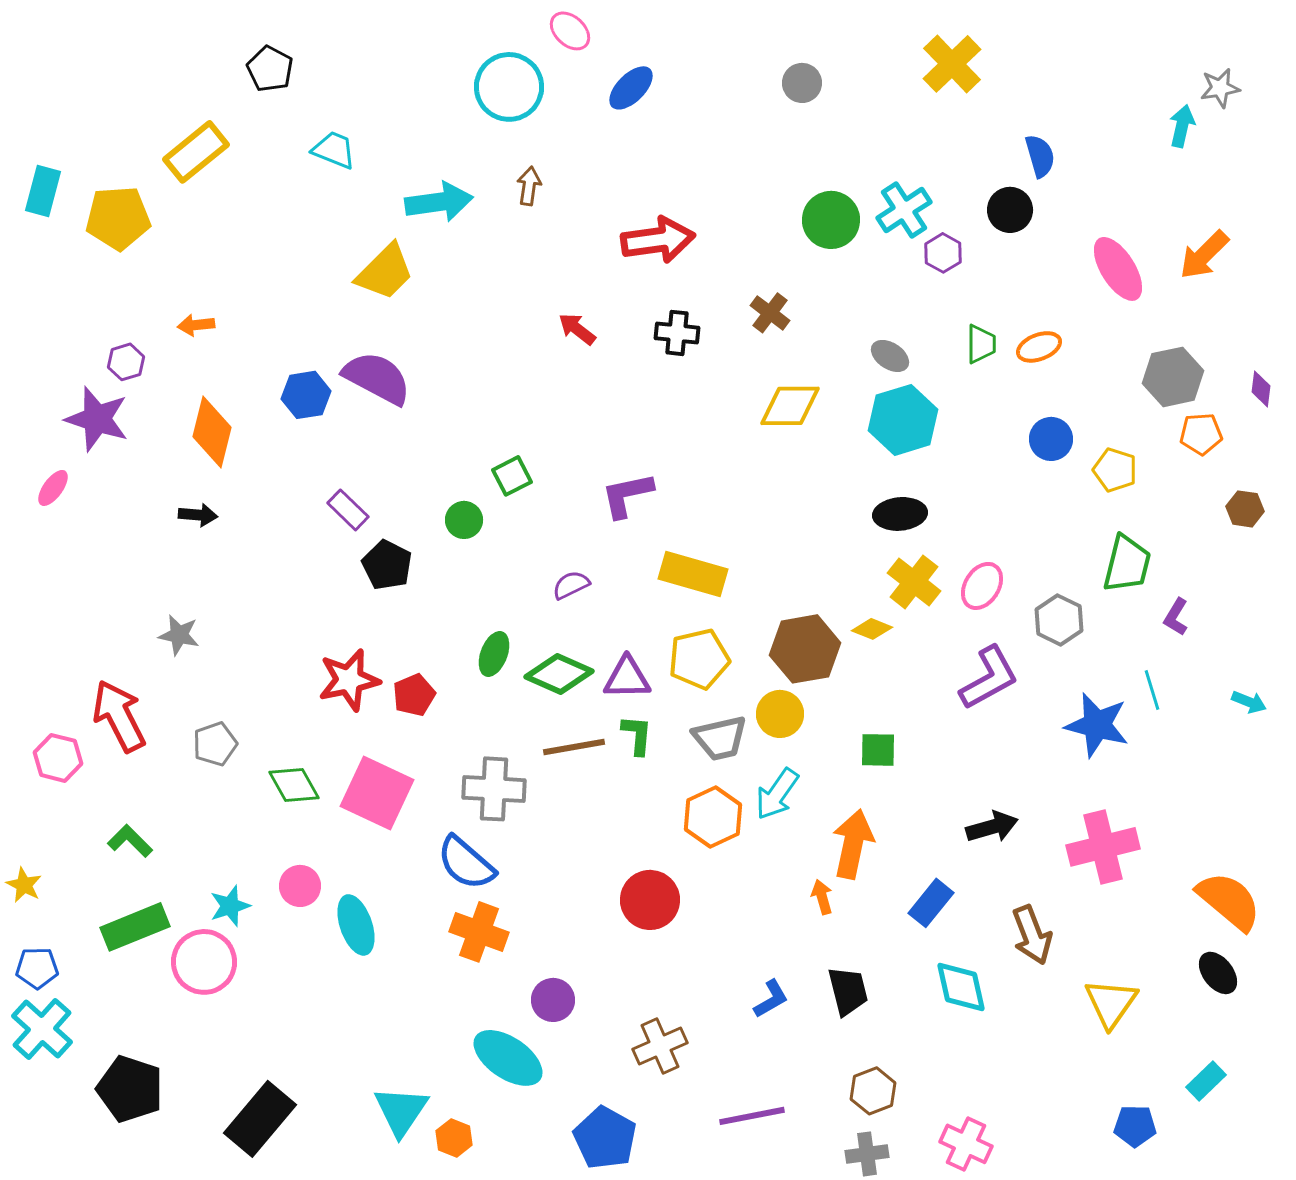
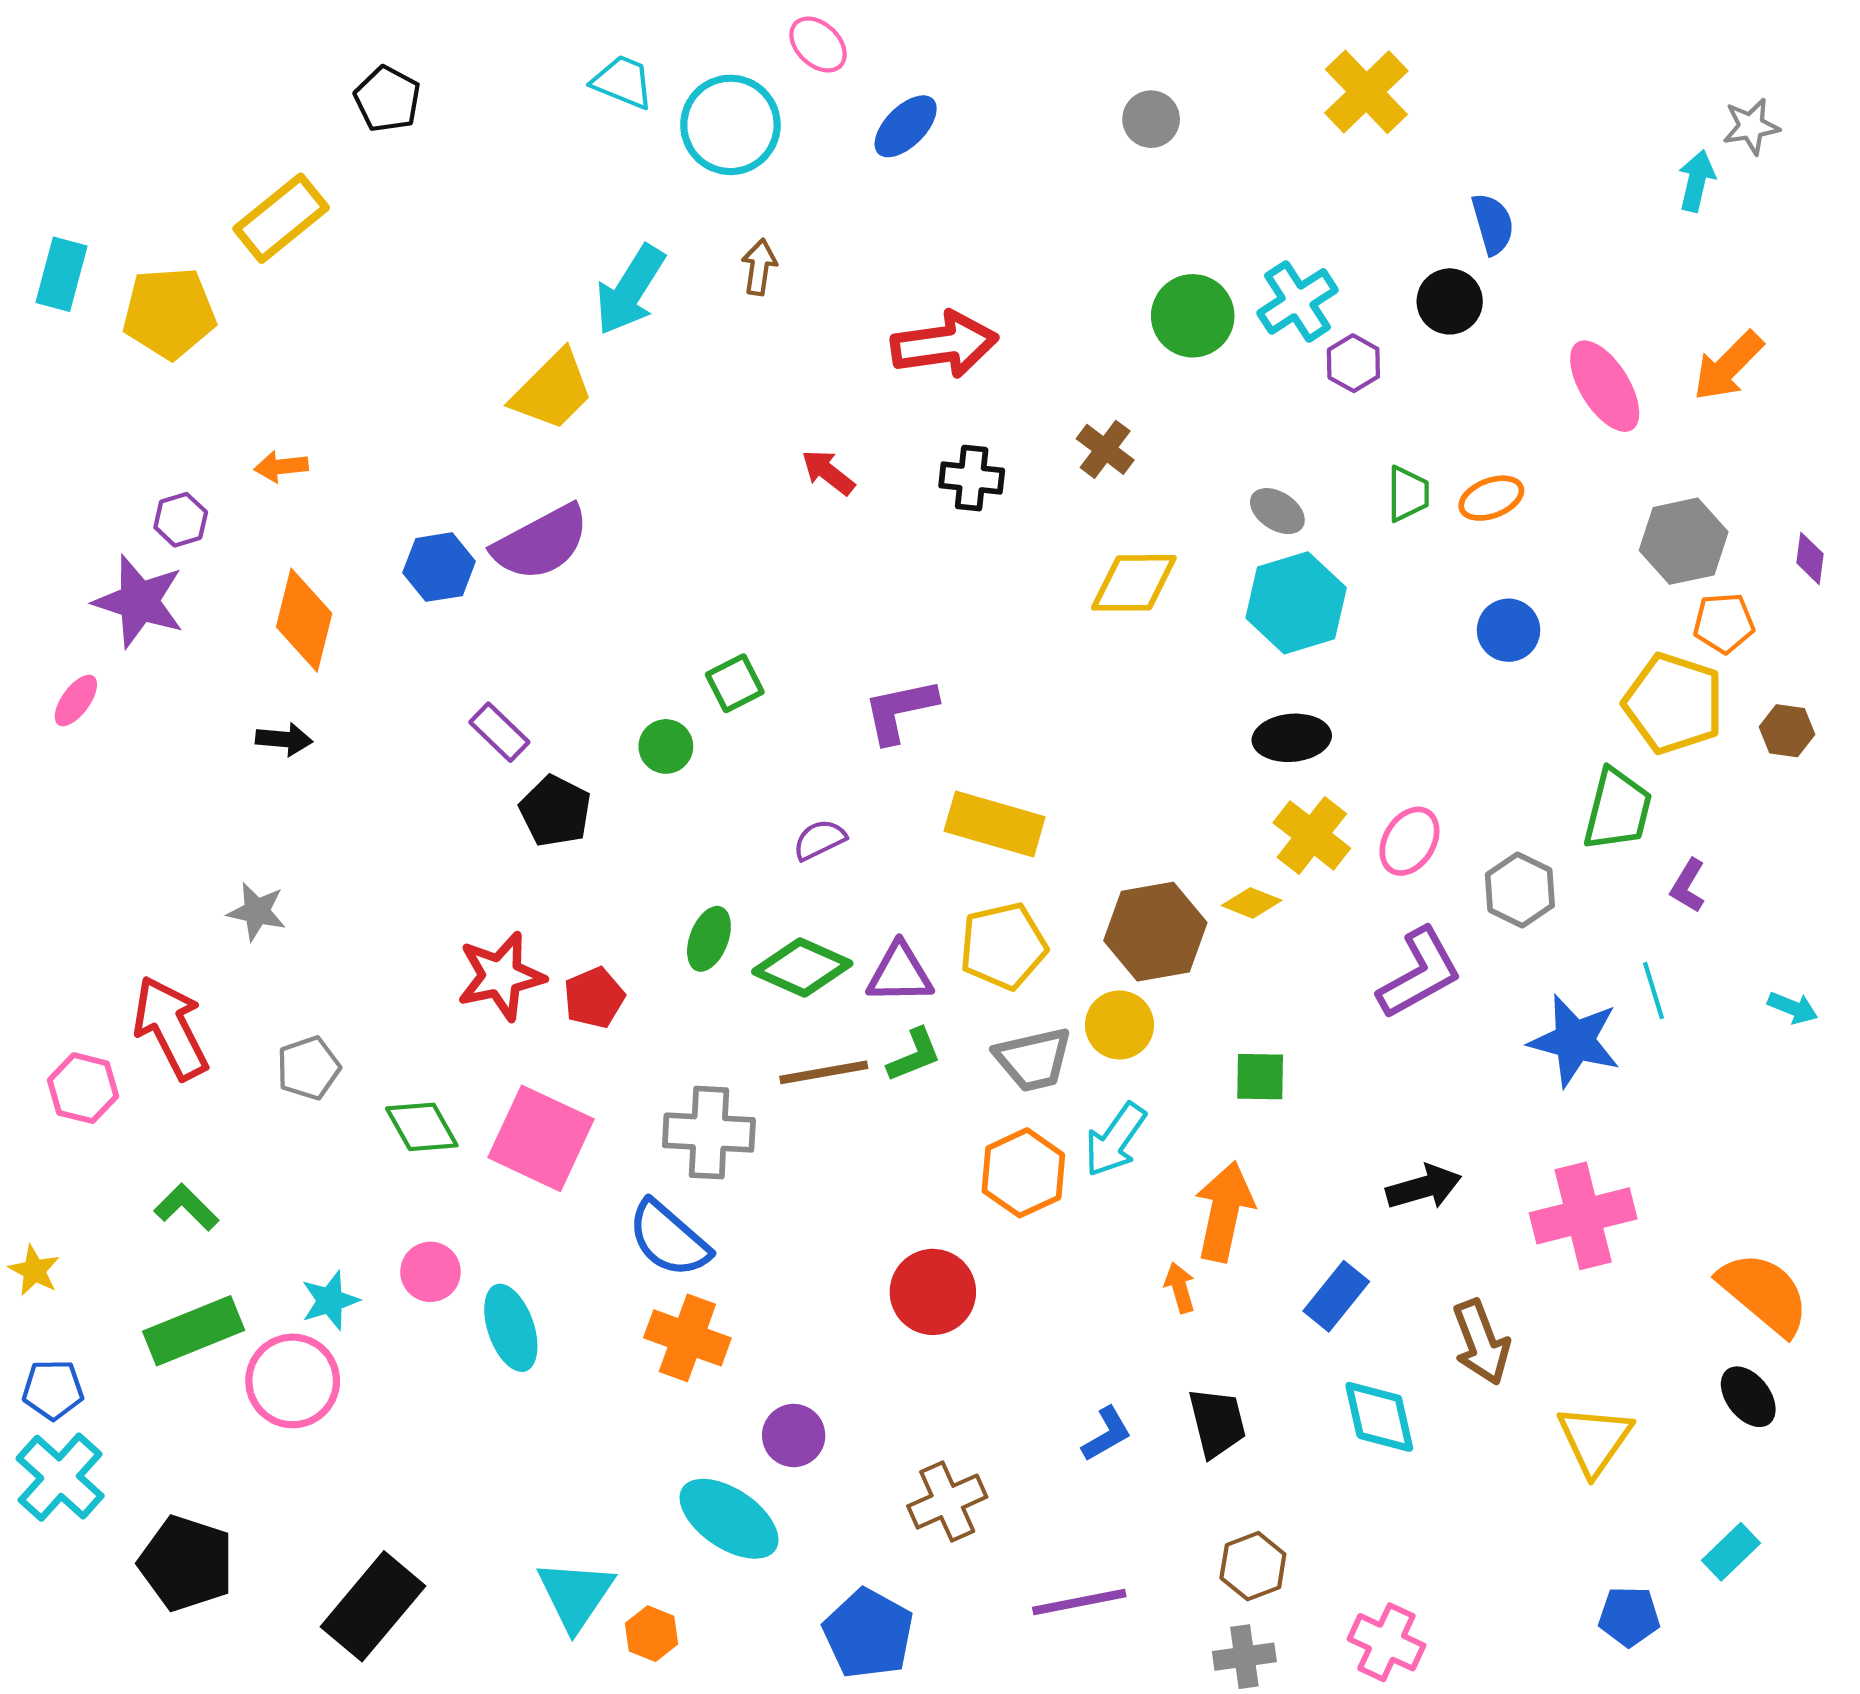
cyan trapezoid: (334, 150) -> (623, 82), moved
cyan arrow: (439, 202) -> (630, 290), turned 130
purple semicircle: (377, 378) -> (541, 543), turned 124
yellow pentagon: (1115, 470) -> (1674, 703), moved, size x1.6
green L-shape: (637, 735) -> (914, 1055), turned 63

